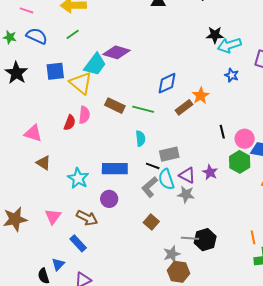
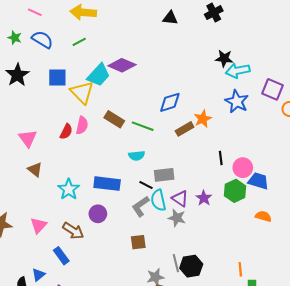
blue star: (232, 75) -> (237, 101), size x1.6
pink triangle: (33, 133) -> (28, 138), turned 30
cyan semicircle: (140, 138) -> (137, 156), turned 84
brown square: (151, 222) -> (138, 242), turned 35
gray line: (190, 238) -> (176, 263), turned 66

